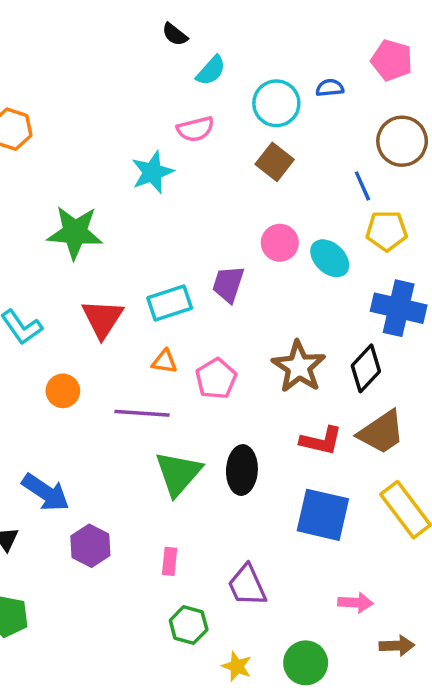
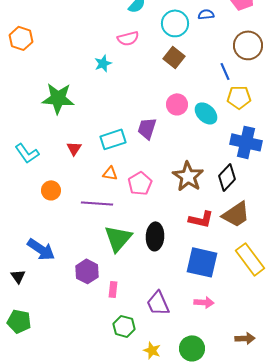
cyan star: (152, 172) -> (103, 63), size x0.7
red triangle: (102, 319) -> (74, 148), size x0.6
purple hexagon: (90, 546) -> (87, 271), moved
pink arrow: (356, 603) -> (204, 302), moved

